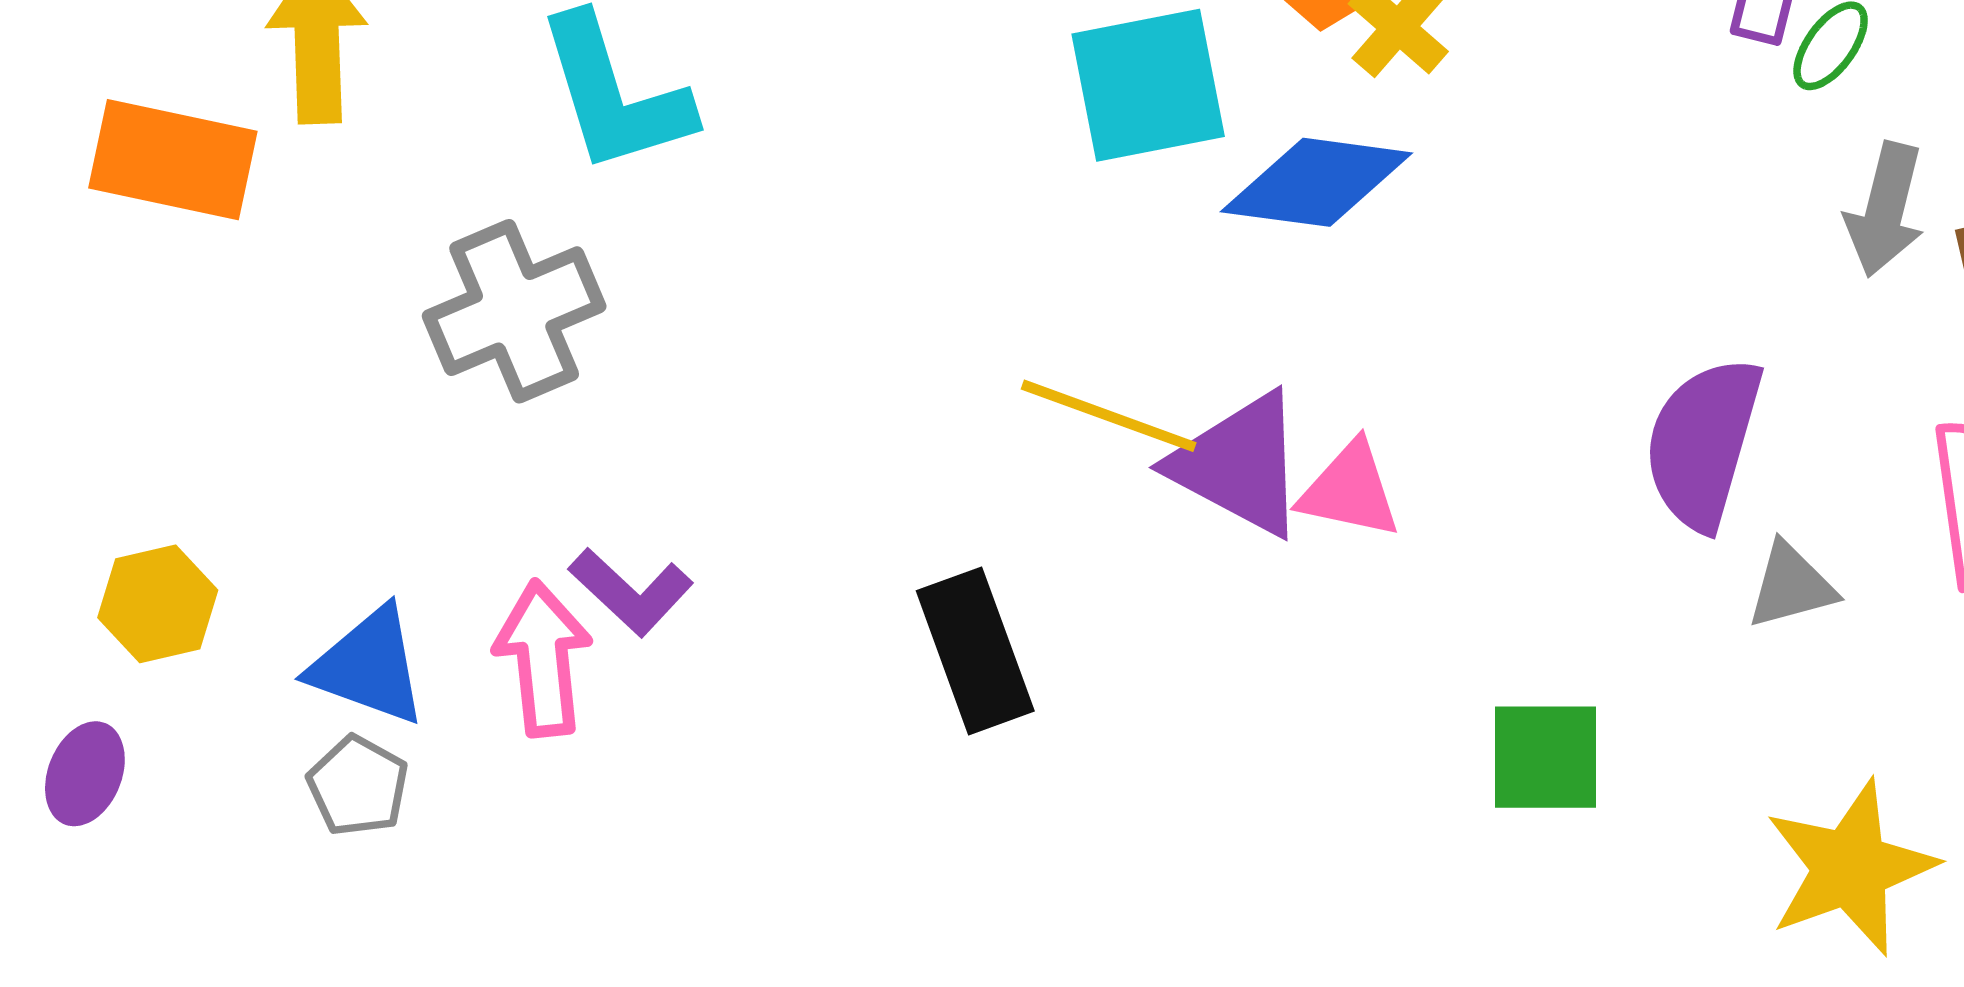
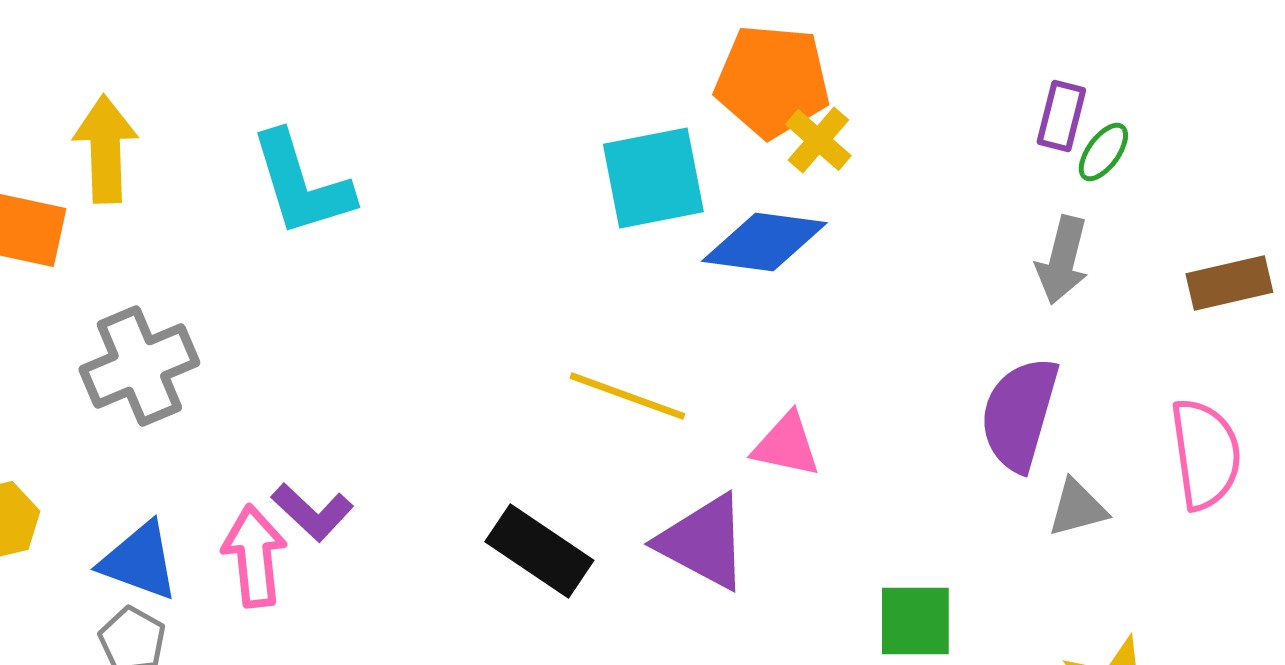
gray arrow: (1885, 210) -> (1062, 260), moved
gray cross: (514, 311) -> (139, 366), moved
purple triangle: (1239, 464) -> (703, 542), moved
black rectangle: (975, 651) -> (539, 551), turned -36

